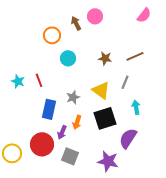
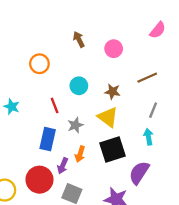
pink circle: (95, 16) -> (114, 49), moved
orange circle: (52, 35) -> (39, 64), moved
cyan circle: (68, 58) -> (79, 86), moved
brown star: (105, 58) -> (112, 92), moved
red line: (39, 80) -> (55, 105), moved
gray line: (125, 82) -> (153, 110), moved

